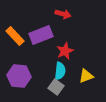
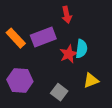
red arrow: (63, 14) -> (67, 15), turned 63
cyan semicircle: (60, 71) -> (81, 49), moved

